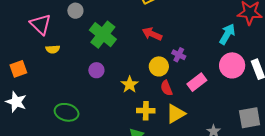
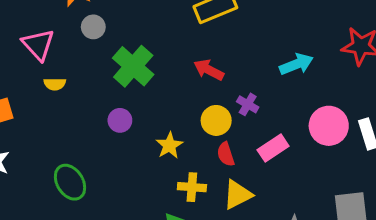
cyan arrow: (227, 34) -> (296, 64), moved, turned 35
green ellipse: (67, 112) -> (70, 182), turned 40

